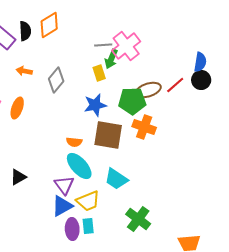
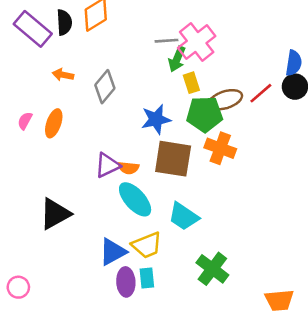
yellow rectangle: (99, 73) -> (191, 83), moved
black triangle: (18, 177) -> (55, 214), size x1.5
purple triangle: (64, 185) -> (107, 165), moved, turned 40

